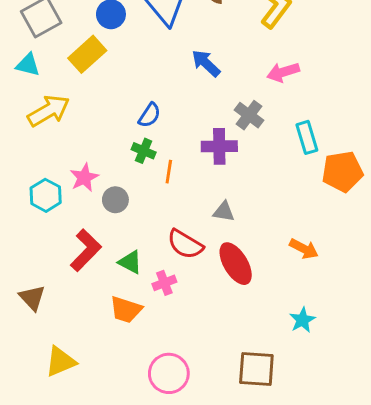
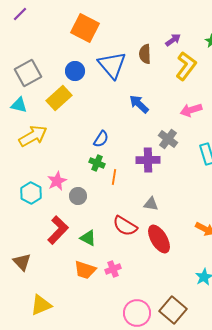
pink cross: (164, 283) -> (113, 269), moved
brown square: (256, 369) -> (173, 310), turned 36
pink circle: (169, 373) -> (137, 313), moved

